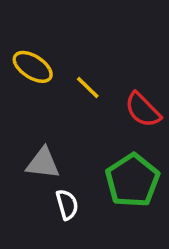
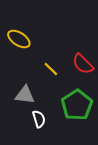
yellow line: (88, 88) -> (51, 69), moved

